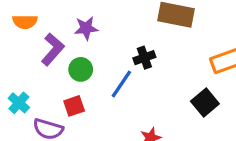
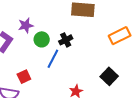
green circle: (81, 69) -> (42, 39), moved
black square: (205, 102) -> (109, 76), moved

